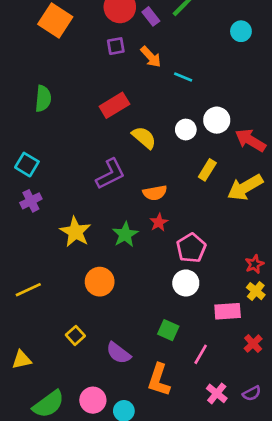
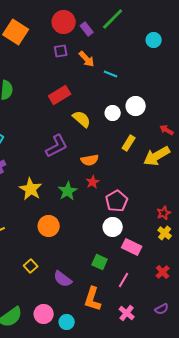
red arrow: (250, 140) -> (167, 130), moved, size x0.6
pink rectangle: (228, 311) -> (132, 247), moved, turned 30
pink cross: (217, 393) -> (127, 313), moved

